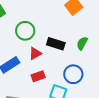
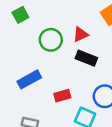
red triangle: (35, 53) -> (81, 34), moved

